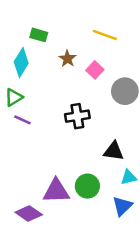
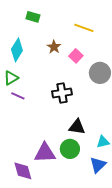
green rectangle: (39, 35) -> (33, 17), moved
black triangle: (114, 151) -> (77, 127), moved
purple diamond: (29, 214) -> (23, 171), turned 40

